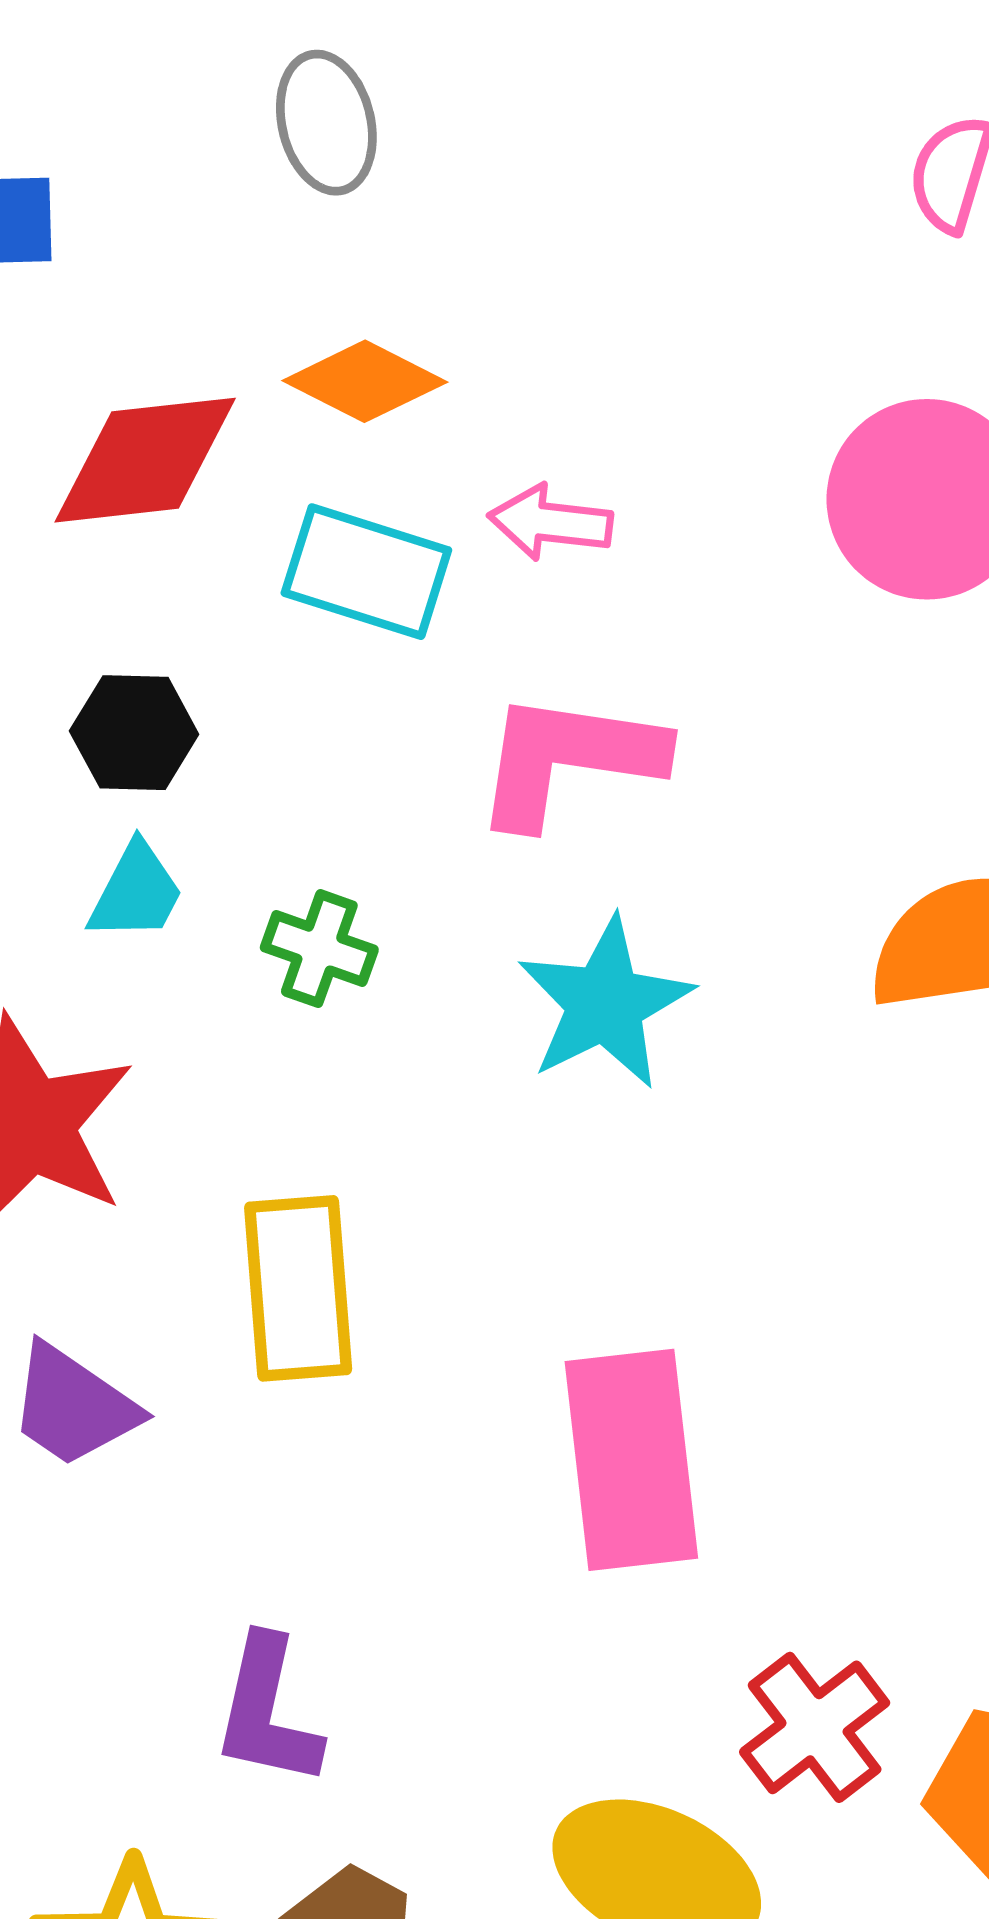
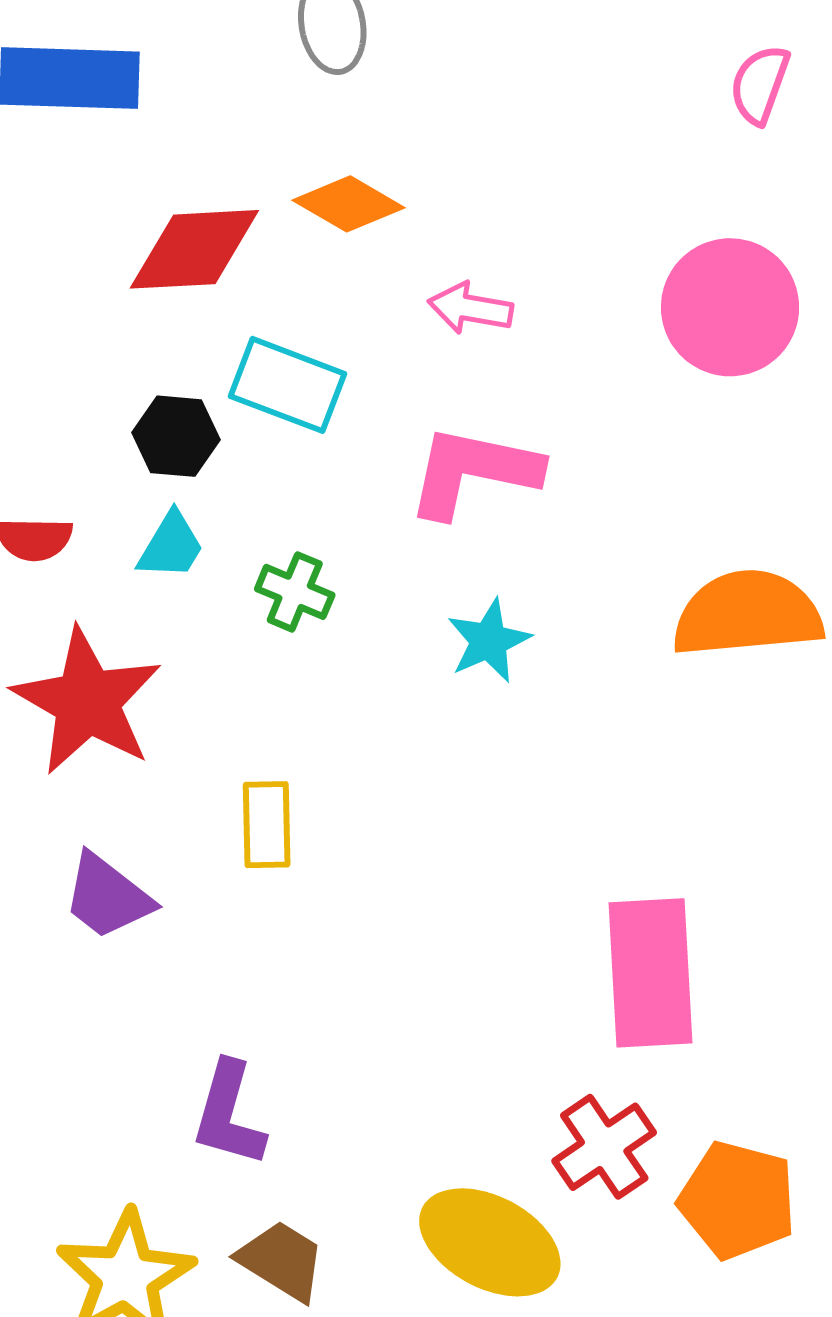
cyan rectangle: (366, 572) -> (288, 385), moved
cyan star: (605, 1003) -> (489, 641), size x0.7
yellow rectangle: (298, 1288) -> (267, 825), size x0.7
pink rectangle: (631, 1460) -> (651, 973), moved

